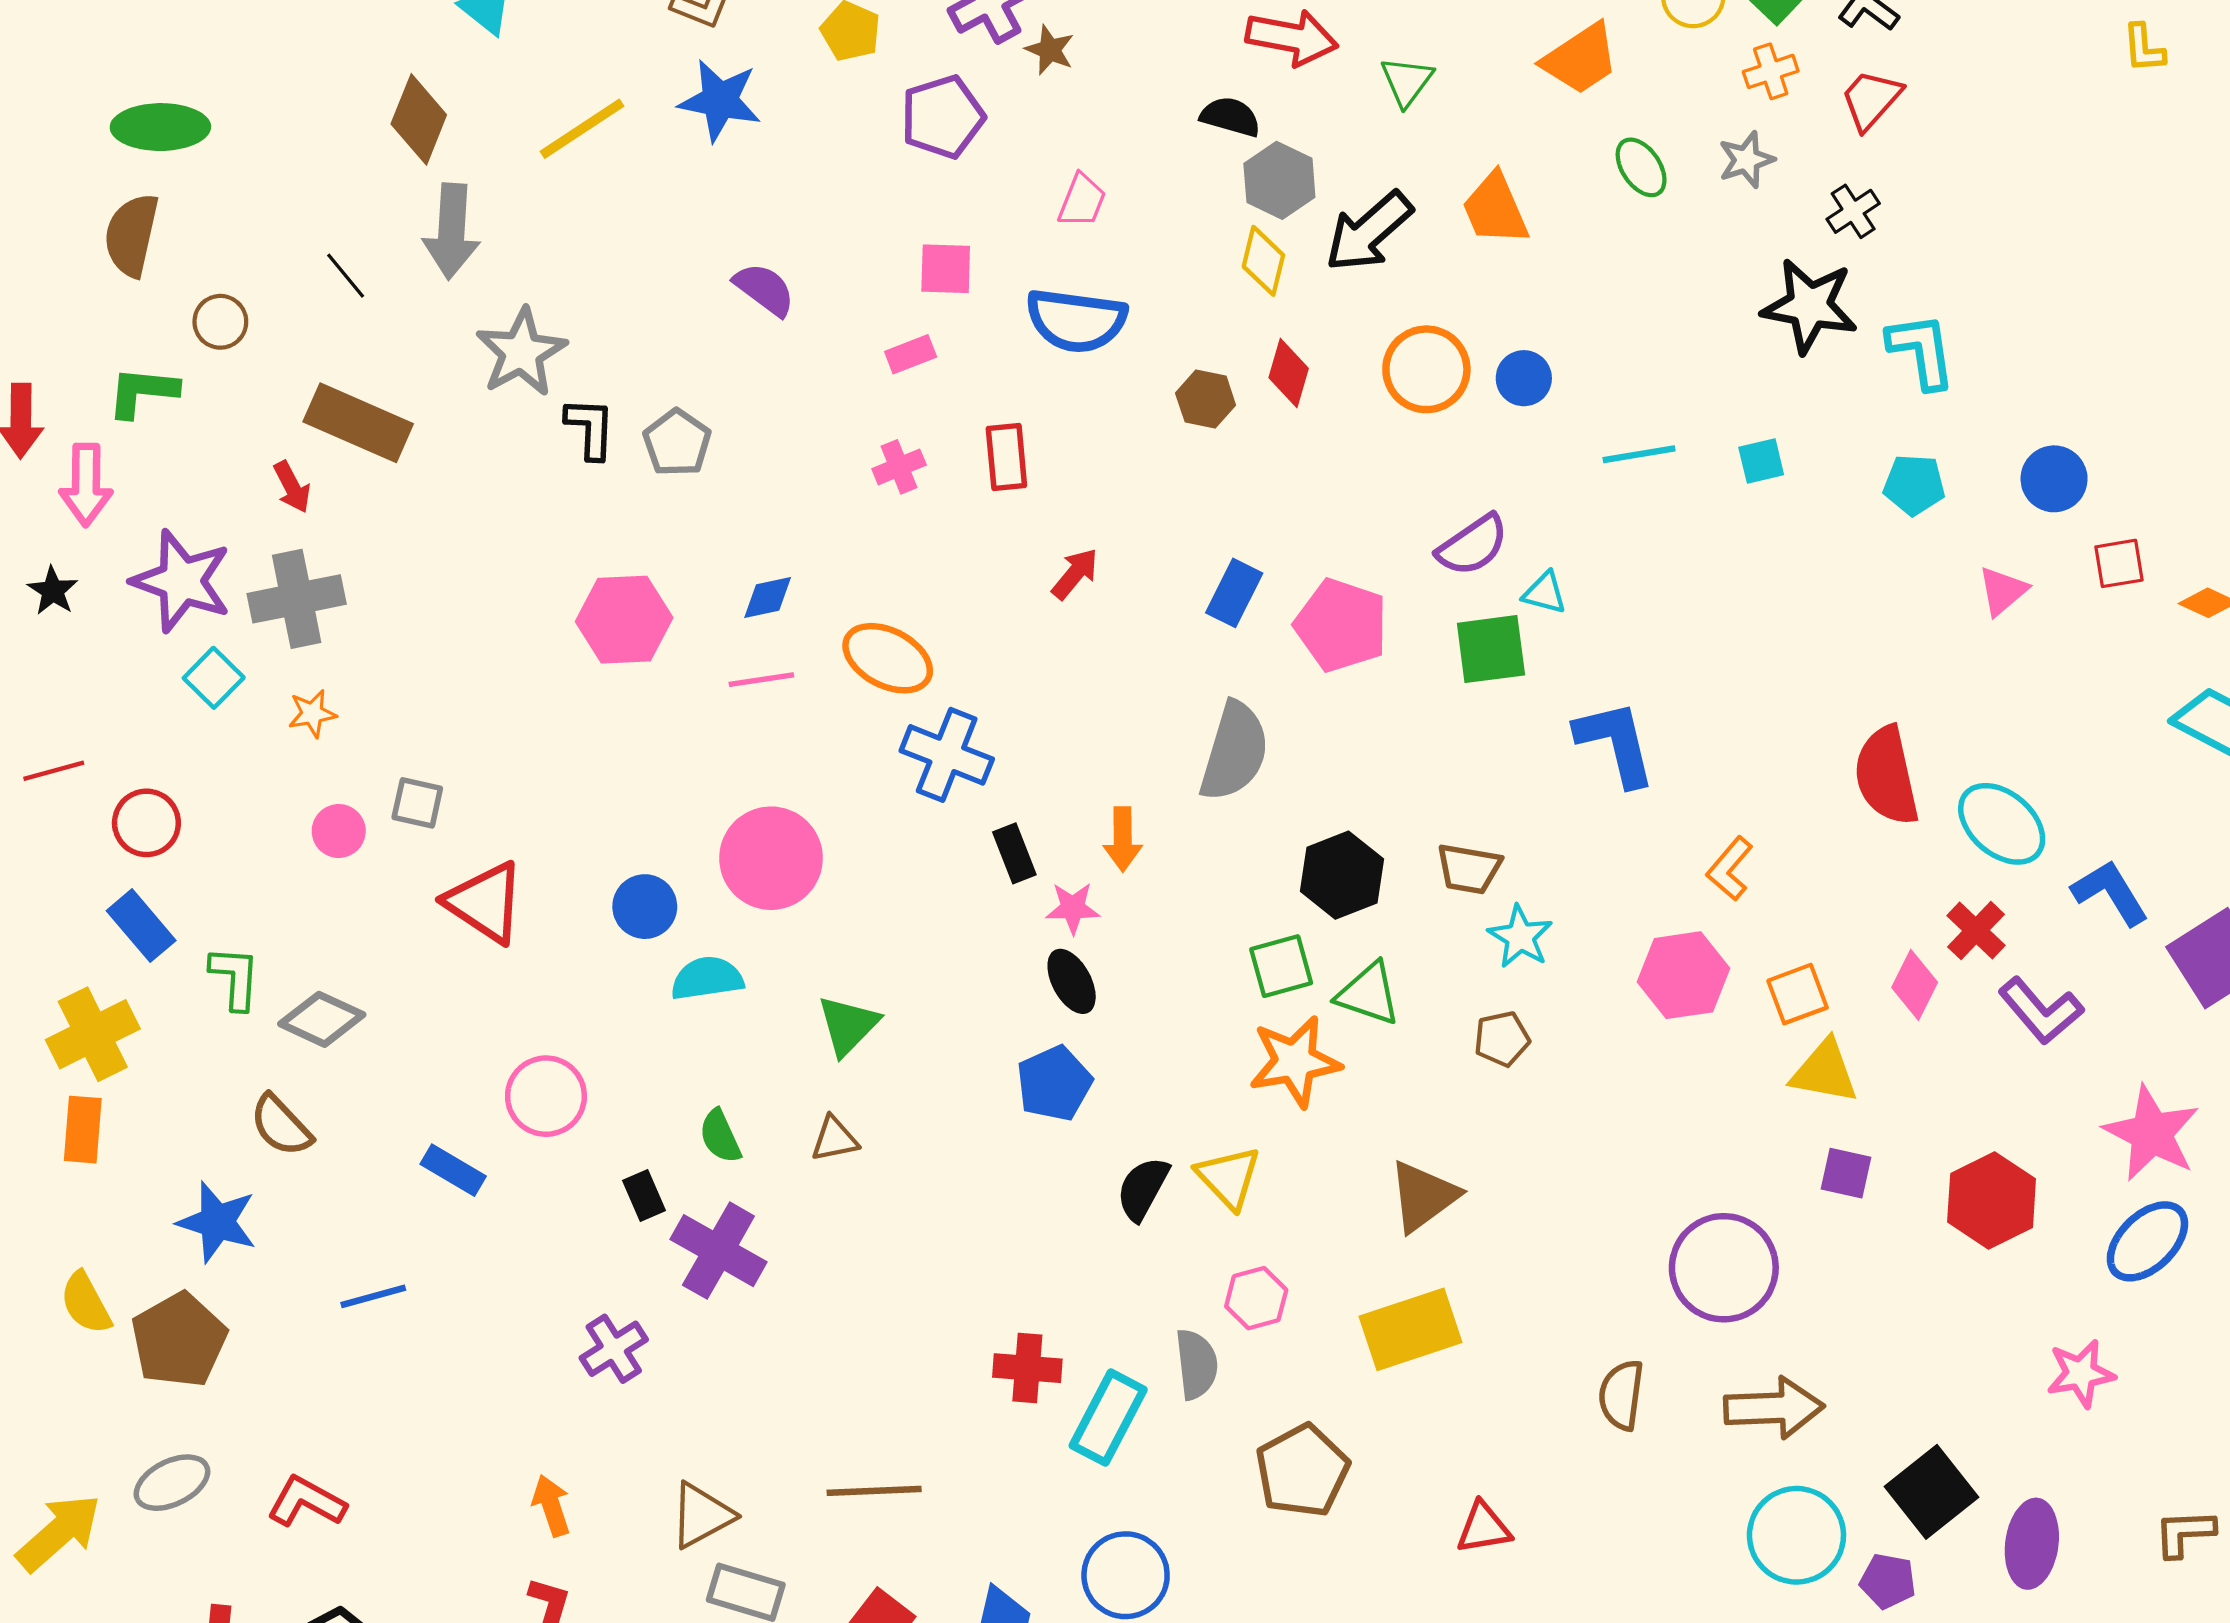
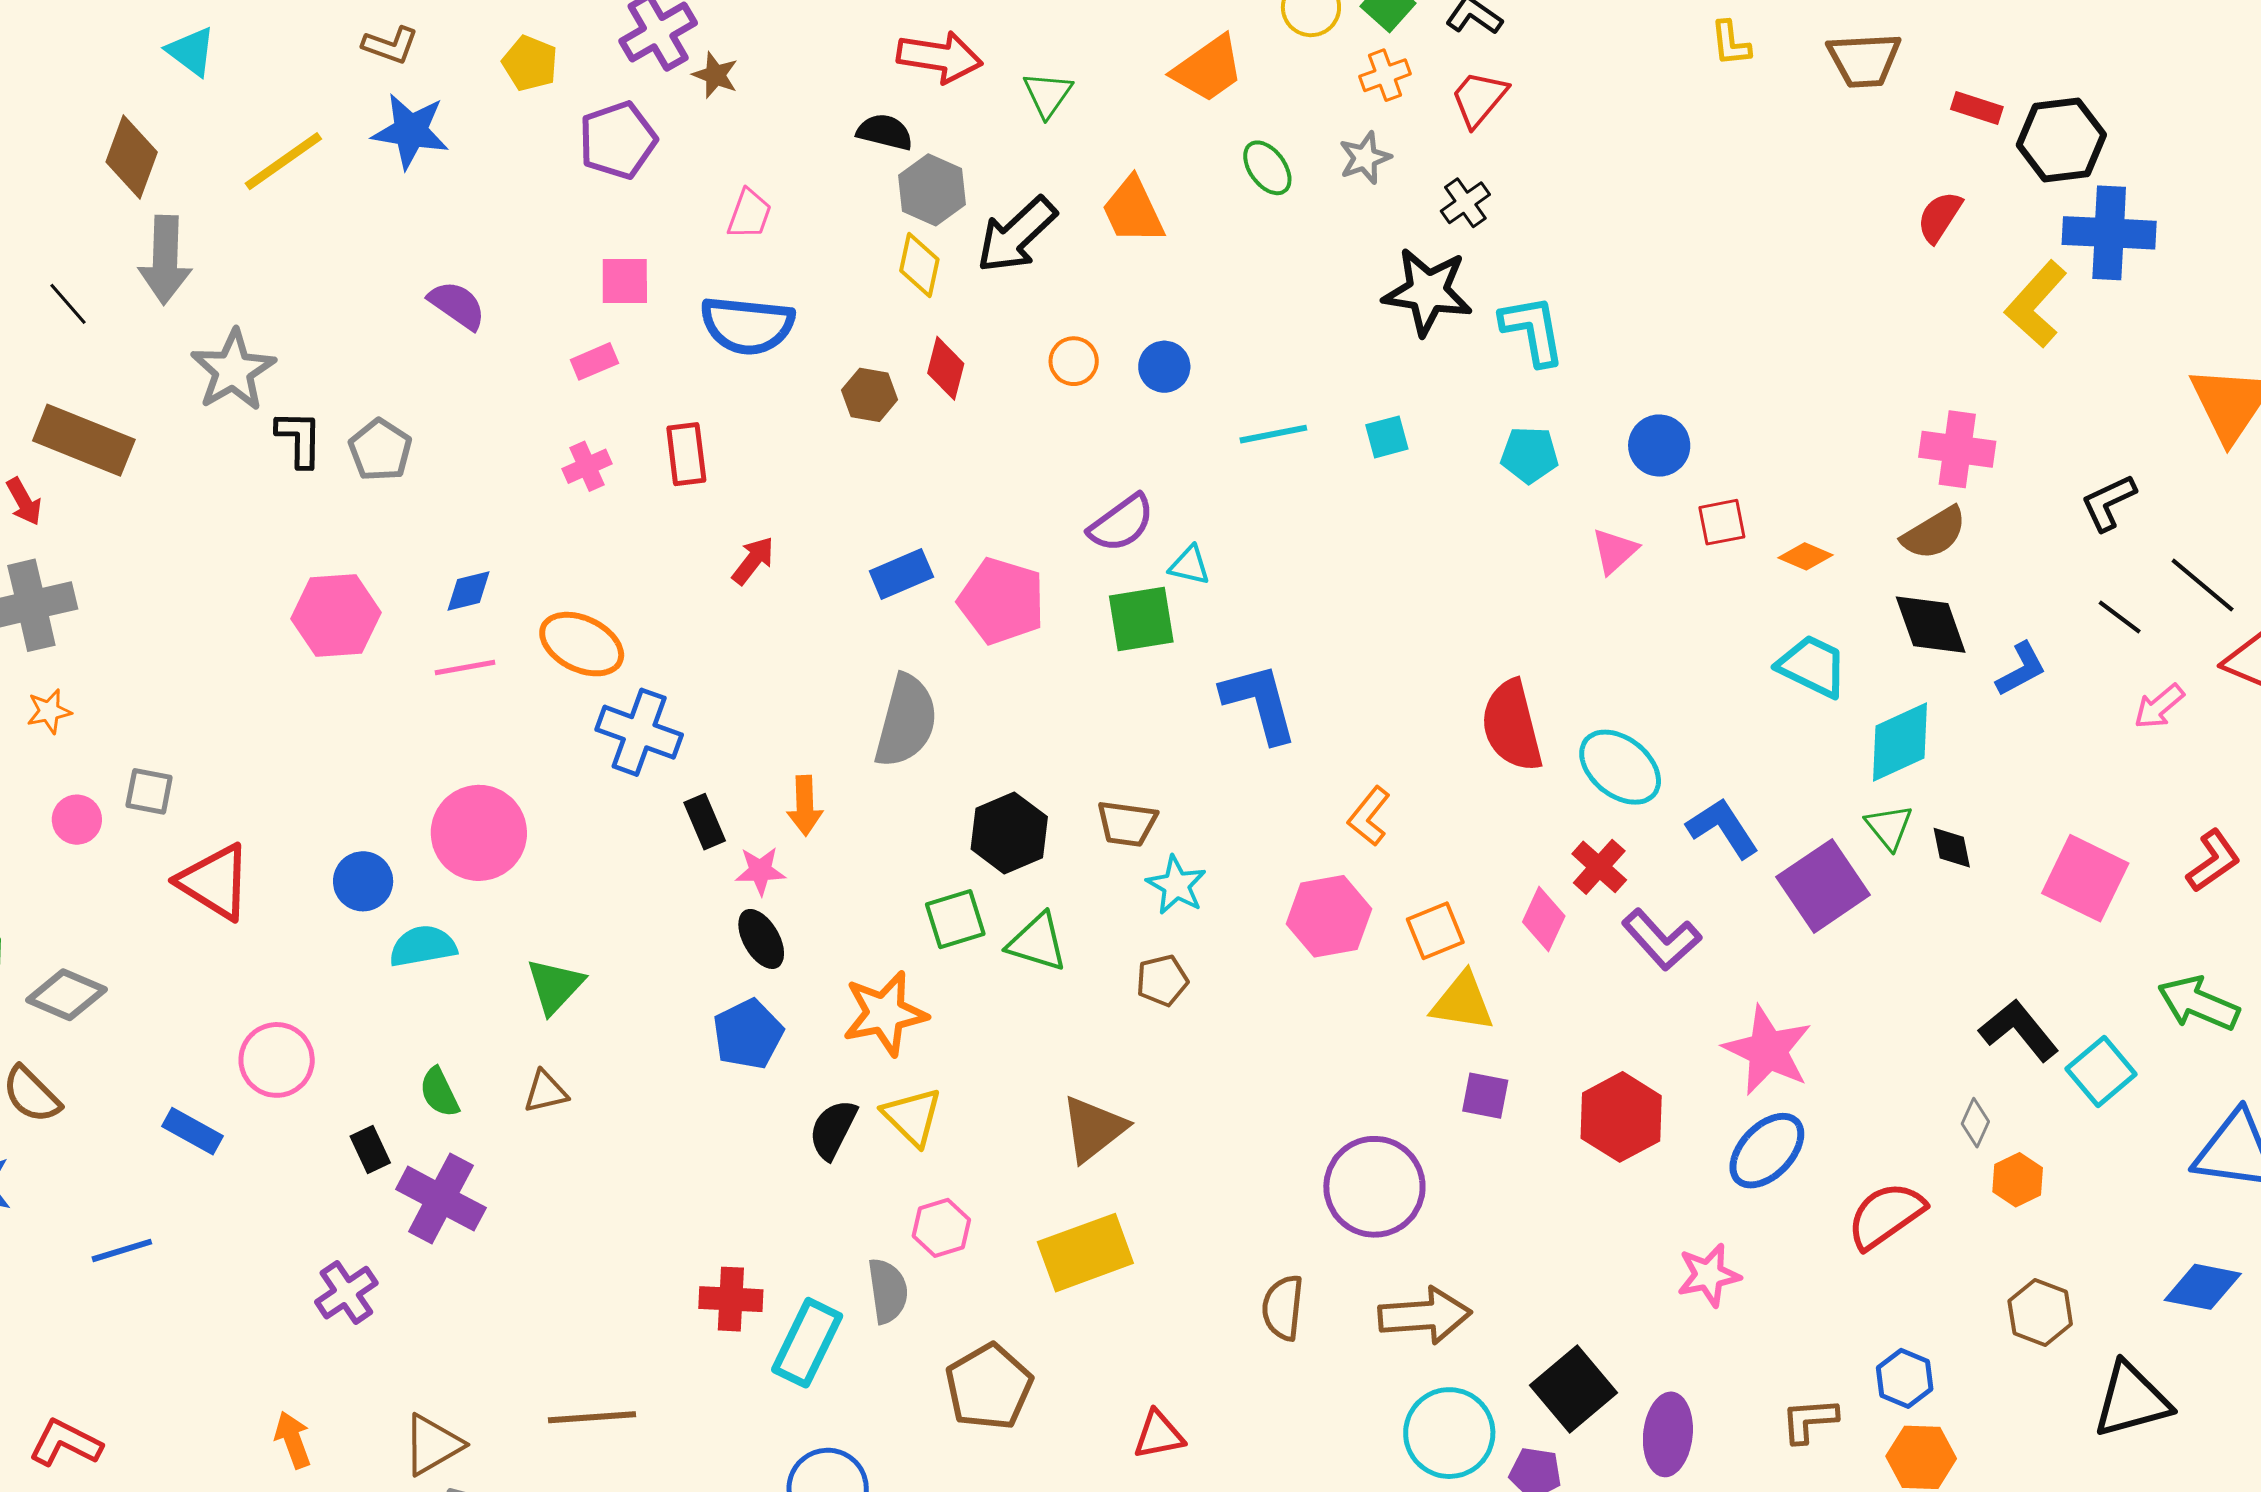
orange circle: (1426, 369) -> (1074, 361), size x0.6
blue rectangle: (1234, 593) -> (901, 574), turned 42
orange star: (1295, 1062) -> (885, 1013), moved

